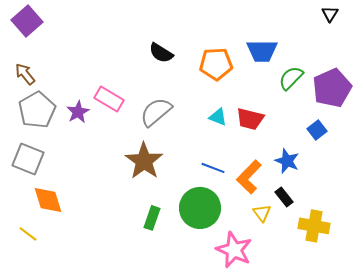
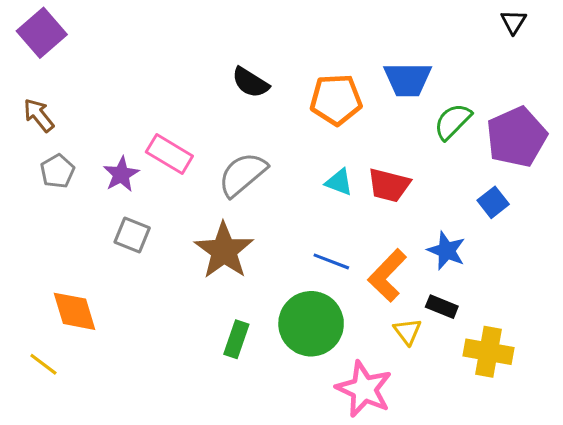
gray pentagon: (37, 110) -> (57, 171), size x0.6
gray square: (28, 159) -> (132, 235), moved, size x0.7
black rectangle: (284, 197) -> (442, 307), turned -30

